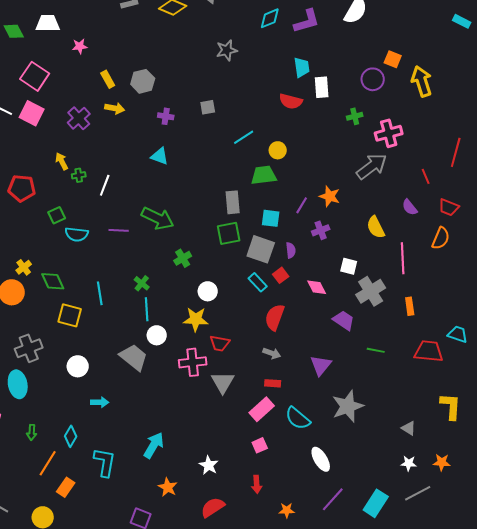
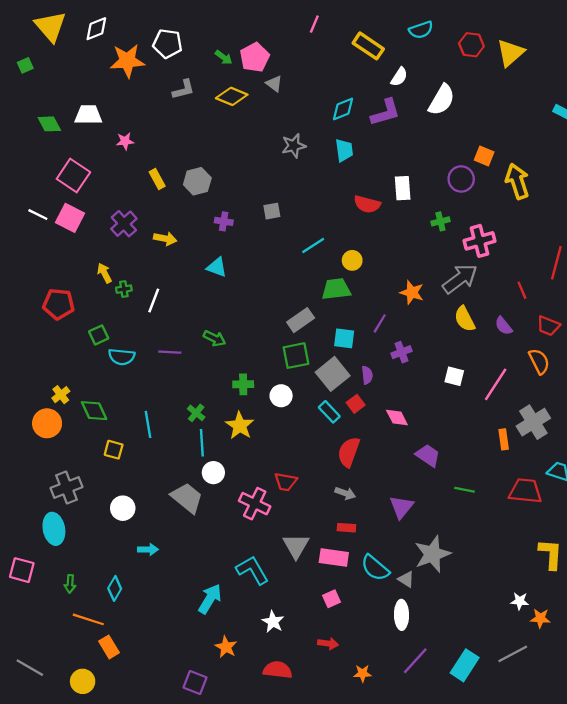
cyan trapezoid: (302, 67) -> (344, 150), moved
yellow arrow: (115, 108) -> (165, 239), moved
orange star: (330, 196) -> (412, 293), moved
gray rectangle: (233, 202) -> (301, 320), turned 60
green arrow: (158, 218) -> (215, 338), size x0.6
yellow semicircle: (376, 227) -> (465, 319), moved
orange semicircle: (441, 238) -> (539, 361), turned -50
gray square: (261, 249) -> (333, 374), turned 32
green cross: (183, 258) -> (243, 384), turned 30
pink line: (403, 258) -> (496, 384), turned 36
white square: (349, 266) -> (454, 376), moved
white circle: (208, 291) -> (281, 396), moved
gray cross: (371, 291) -> (533, 422), moved
yellow square: (70, 315) -> (114, 450), size x0.7
yellow star: (196, 319) -> (240, 426), moved, turned 30
pink cross: (193, 362) -> (255, 504), turned 32
gray triangle: (223, 382) -> (296, 546), moved
pink rectangle: (262, 409) -> (334, 557), turned 50
gray triangle: (409, 428) -> (406, 579), moved
white ellipse: (321, 459) -> (401, 615), turned 30
cyan L-shape: (105, 462) -> (252, 570), moved, turned -40
orange line: (48, 463) -> (88, 619), turned 76
white star: (409, 463) -> (520, 601), moved
red arrow: (257, 484) -> (328, 644), turned -78
orange rectangle: (66, 487) -> (109, 647), turned -66
red semicircle: (213, 507) -> (278, 670), turned 40

